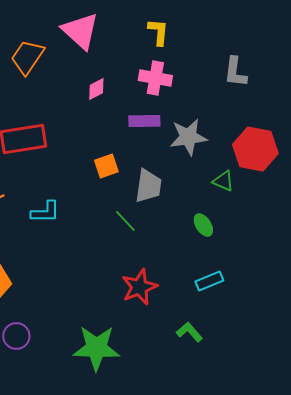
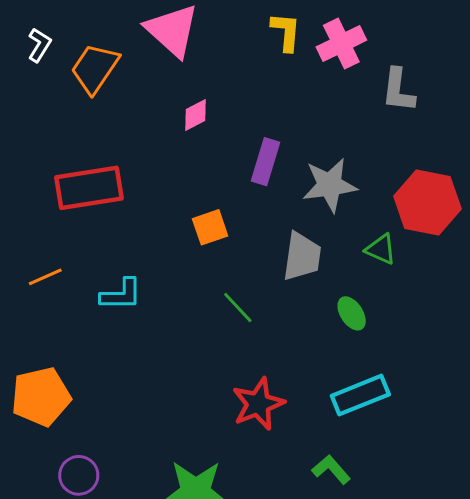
pink cross: (155, 78) -> (341, 44), moved, turned -36
purple rectangle: (144, 121) -> (266, 162), turned -72
gray trapezoid: (148, 186) -> (302, 257), moved
cyan rectangle: (209, 281) -> (360, 395), size x1.4

